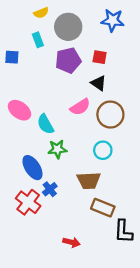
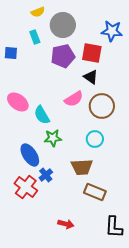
blue star: (113, 20) -> (112, 31), moved
red square: (100, 57) -> (92, 53), size x1.5
black L-shape: (123, 231) -> (114, 227), moved

